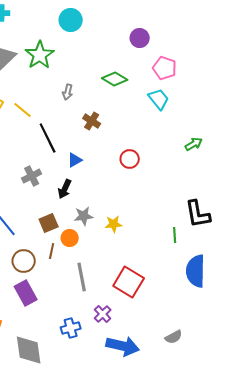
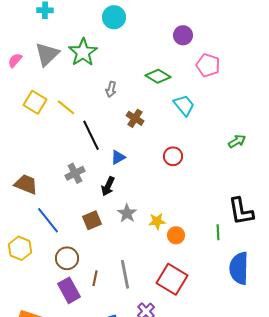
cyan trapezoid: (159, 99) -> (184, 105), moved
gray star: (84, 216) -> (127, 213), turned -30
orange circle: (70, 238) -> (176, 235), moved
brown line: (52, 251) -> (95, 278), moved

